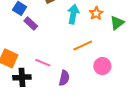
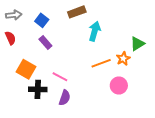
orange star: (96, 13) -> (123, 59), moved
purple rectangle: (31, 24) -> (45, 42), moved
purple semicircle: (64, 78) -> (65, 98), moved

